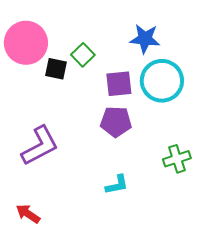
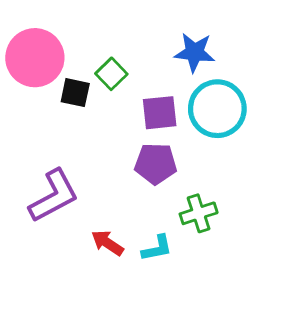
green cross: (177, 159) -> (199, 213), moved
red arrow: (28, 214) -> (107, 243), moved

